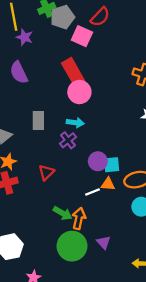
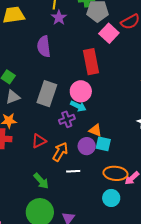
pink circle: (79, 92) -> (81, 91), moved
gray rectangle: (38, 120) -> (47, 94), size x1.4
cyan square: (112, 165) -> (103, 144), moved
orange triangle: (108, 184) -> (95, 130), moved
orange arrow: (79, 218) -> (60, 152), moved

